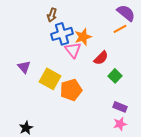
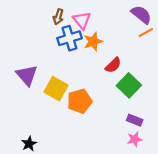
orange line: (120, 29) -> (146, 33), moved
pink triangle: (73, 50) -> (82, 20), moved
purple triangle: (24, 67) -> (27, 75), size x1.5
green square: (115, 76) -> (129, 85), size x1.5

